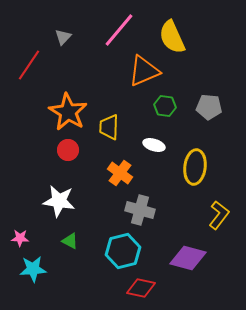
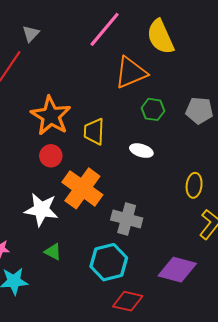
gray triangle: (63, 37) -> (31, 34), moved
yellow ellipse: (195, 167) -> (194, 185), moved, size x0.7
orange cross: (120, 173) -> (82, 188), moved, size x1.5

